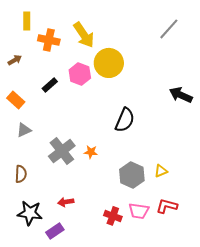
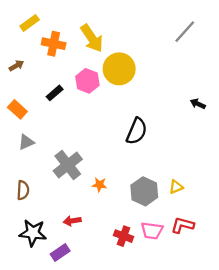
yellow rectangle: (27, 21) -> (30, 23), turned 54
black arrow: (181, 95) -> (198, 104), size x0.6
orange star: (91, 152) -> (99, 185), moved

